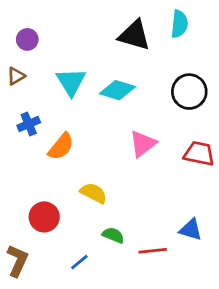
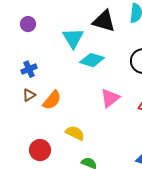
brown triangle: (16, 76) -> (29, 95), moved
cyan triangle: (71, 82) -> (73, 38), moved
blue cross: (29, 124) -> (29, 69), moved

